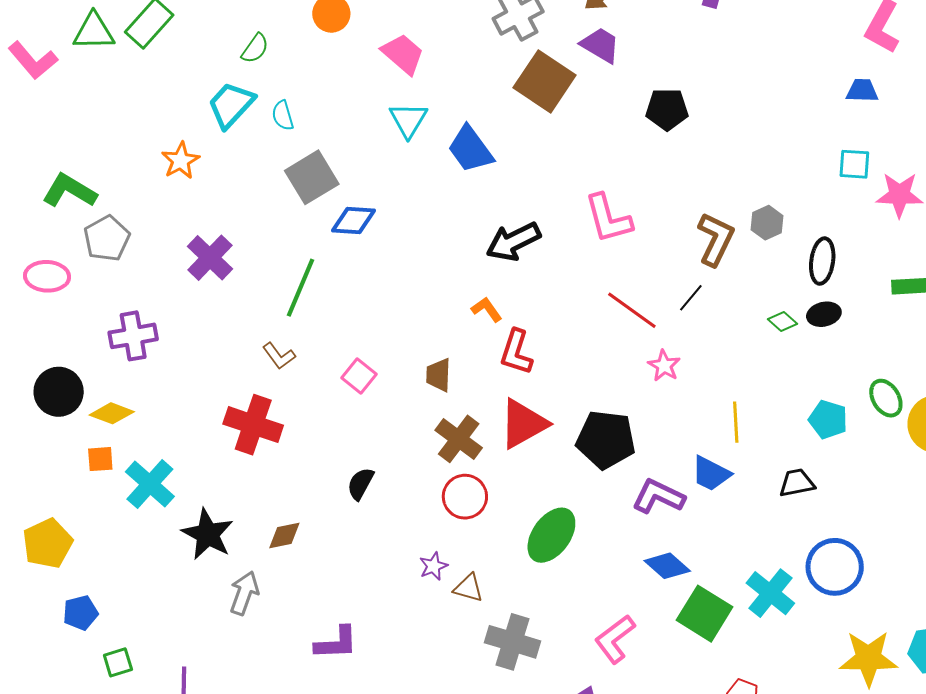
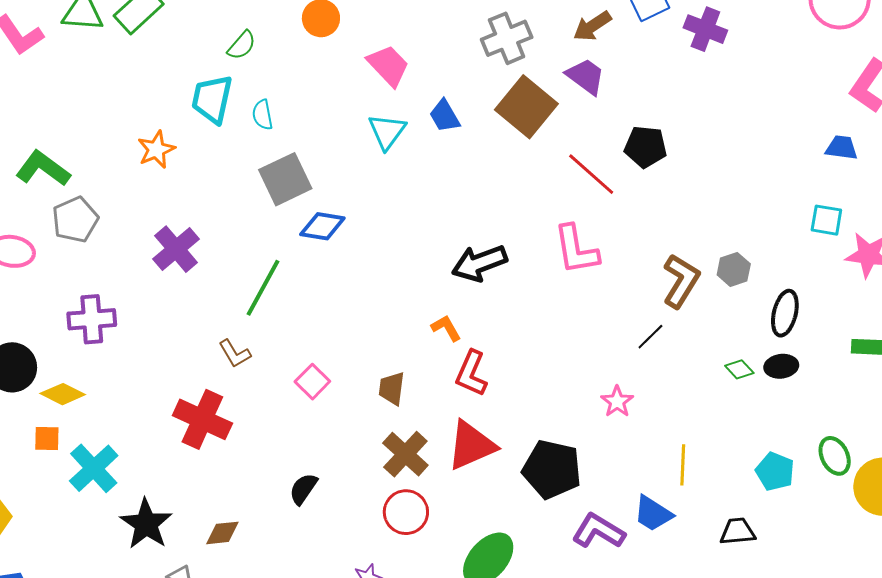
cyan trapezoid: (231, 105) -> (212, 99), turned -36
blue trapezoid: (470, 149) -> (445, 116), moved, size x0.7
red line: (632, 310) -> (591, 174), moved

